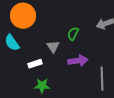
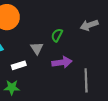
green star: (42, 86) -> (12, 87), moved

